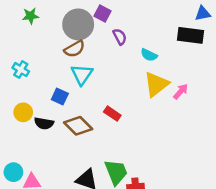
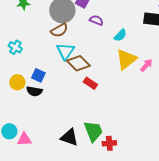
purple semicircle: (120, 37) -> (96, 20), turned -40
cyan semicircle: (149, 55) -> (120, 35), turned -72
blue square: (60, 96) -> (38, 75), moved
brown diamond: (78, 126) -> (78, 63), moved

